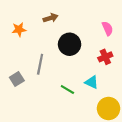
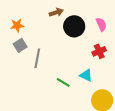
brown arrow: (51, 18) -> (56, 12), moved
black circle: (70, 44) -> (74, 26), moved
gray square: (17, 79) -> (20, 45), moved

